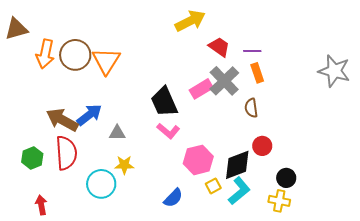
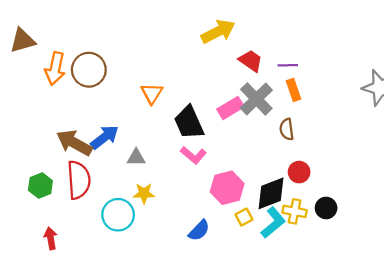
orange triangle: (106, 61) -> (152, 93), moved, size x0.7
yellow cross: (279, 201) -> (295, 211), moved

